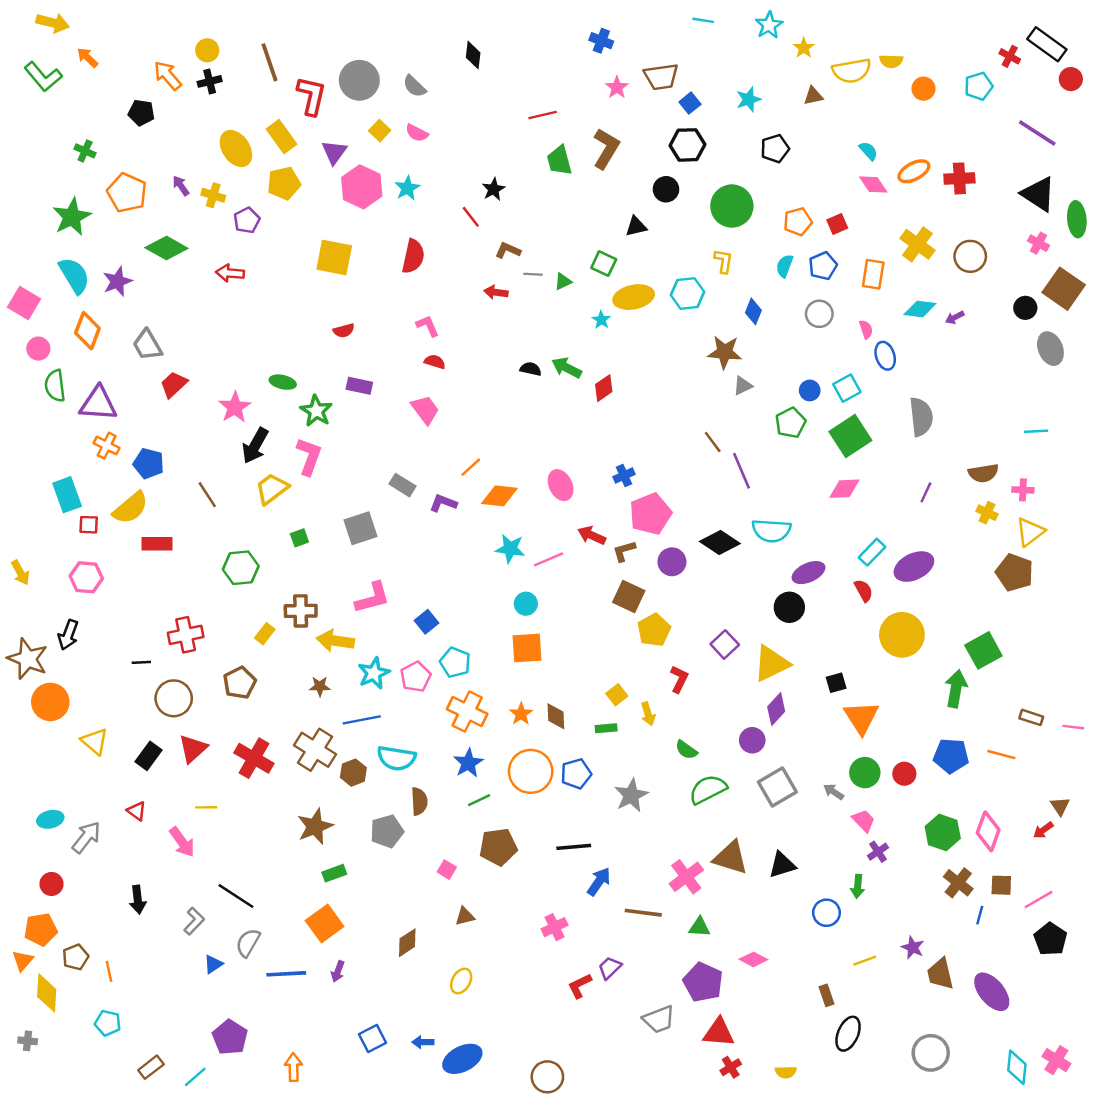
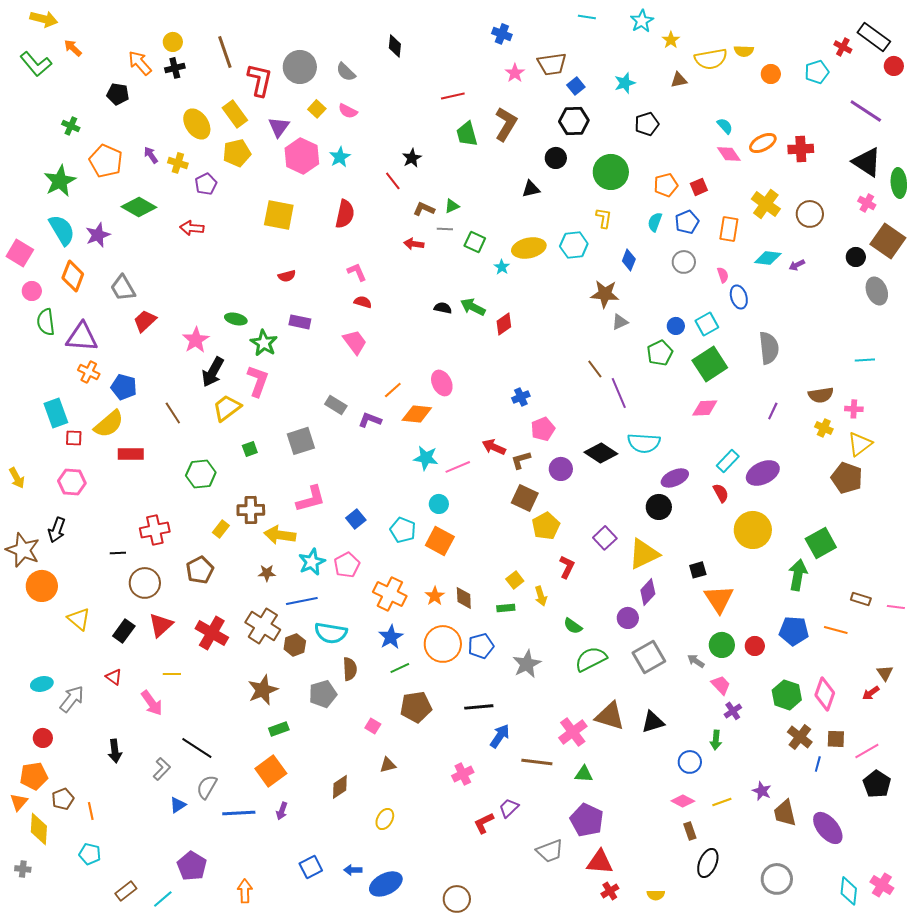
green square: (604, 264) -> (475, 242), moved
green triangle: (563, 281) -> (452, 206), moved
pink ellipse: (561, 485) -> (442, 383), moved
pink pentagon: (650, 514) -> (543, 429), size x0.7
orange square: (527, 648) -> (440, 541), turned 32
cyan pentagon: (455, 662) -> (403, 530), moved
pink diamond: (753, 959) -> (683, 801), moved

